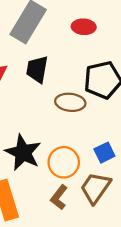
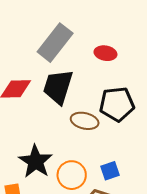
black trapezoid: (37, 69) -> (58, 87), size x1.4

